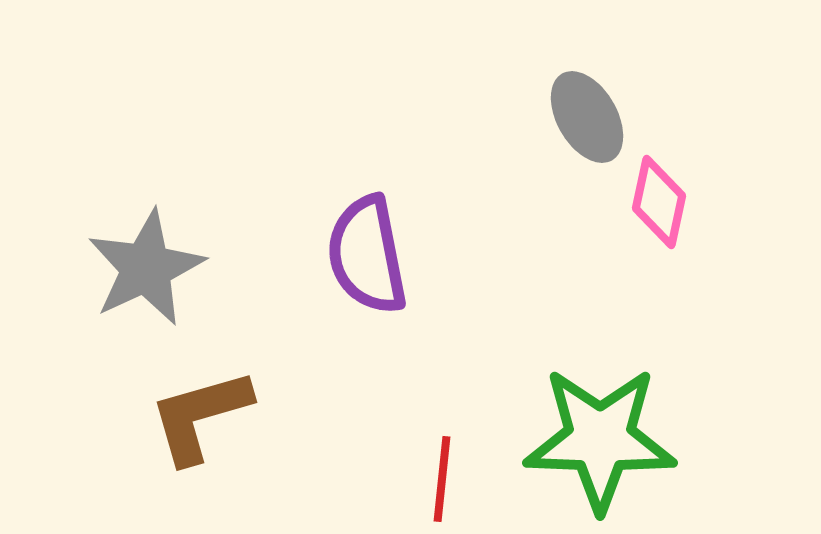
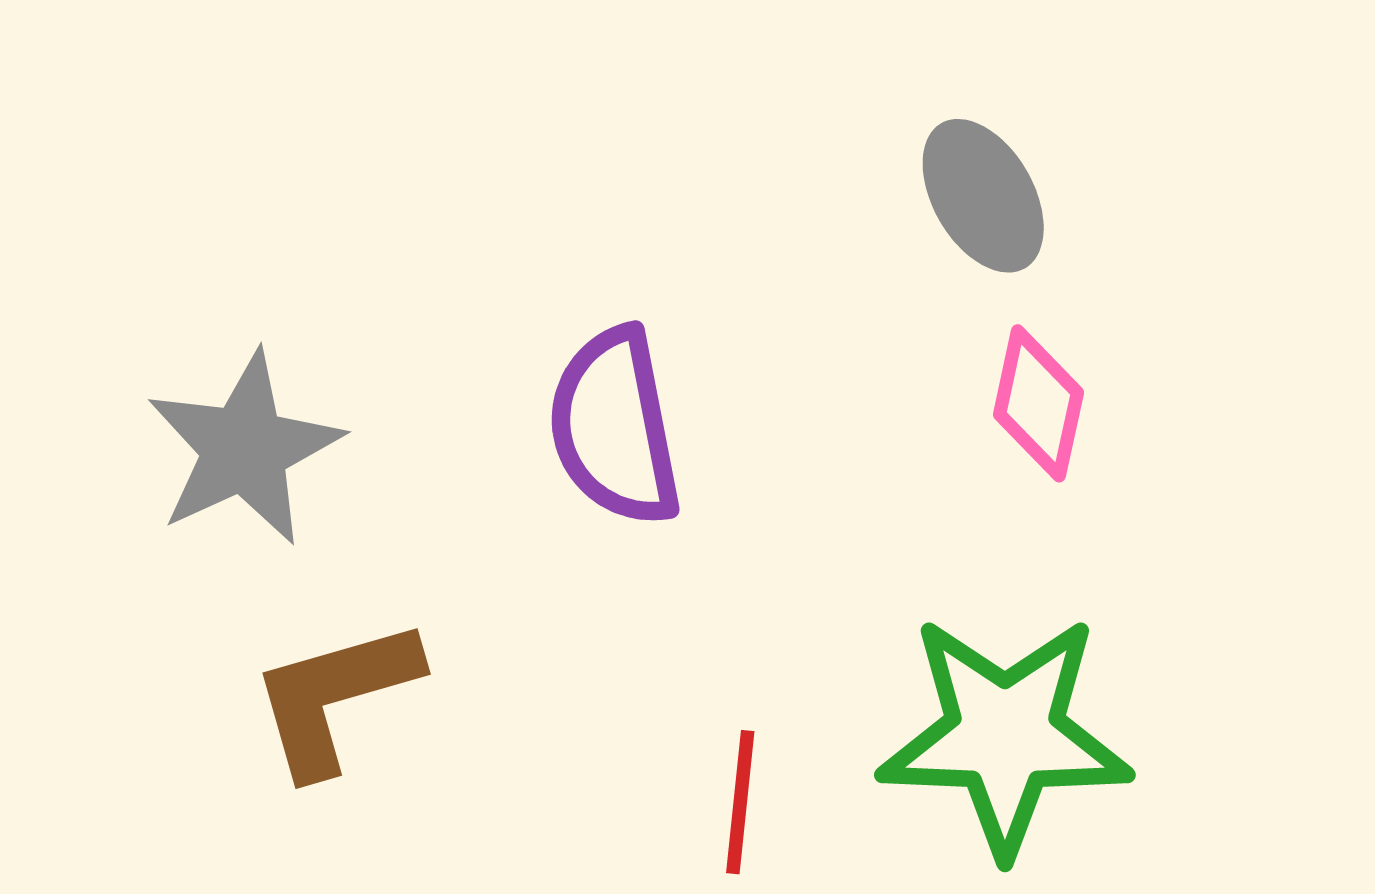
pink diamond: (659, 202) -> (1038, 403), moved

